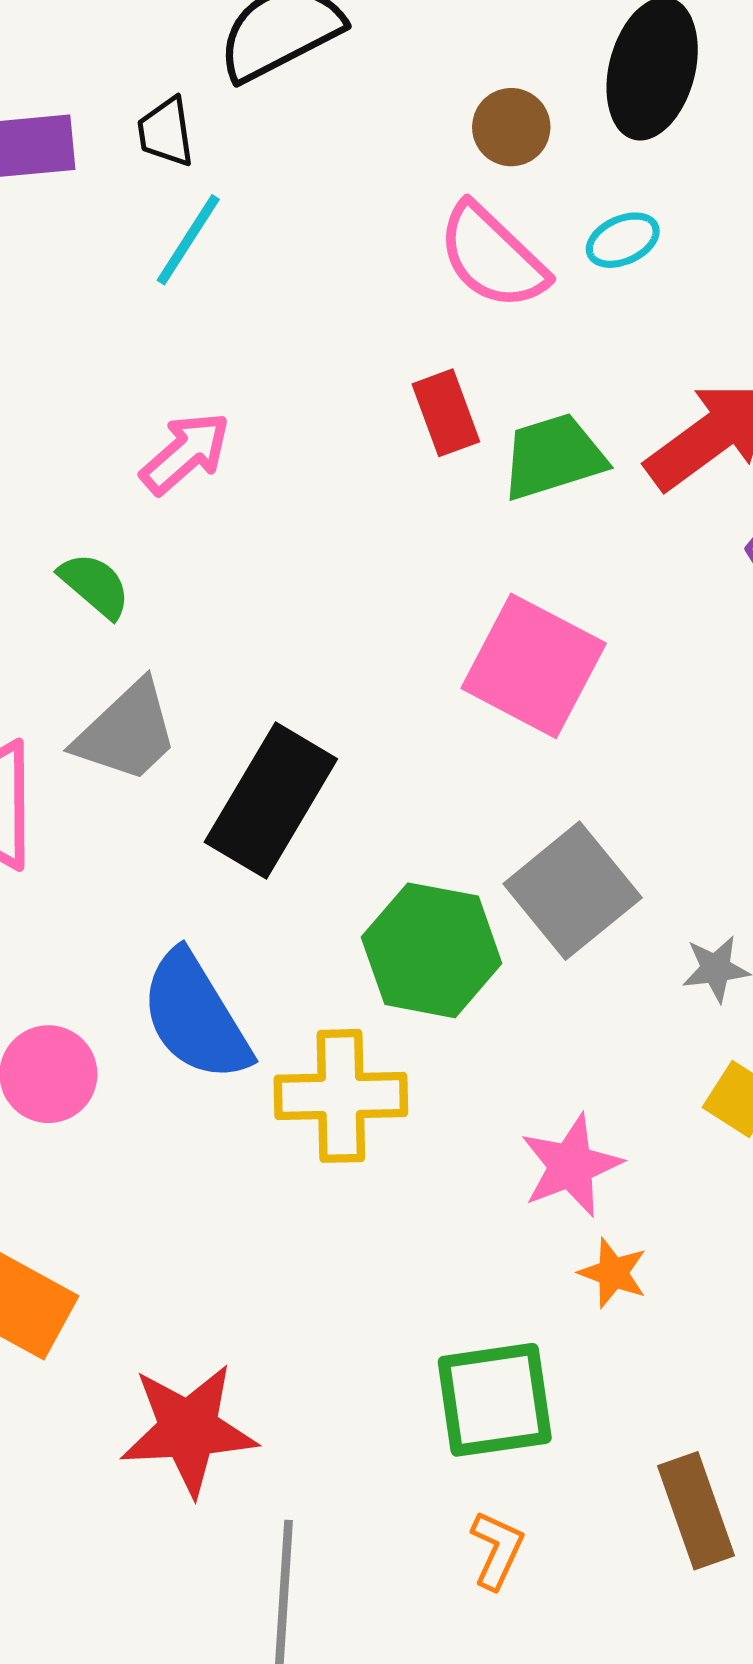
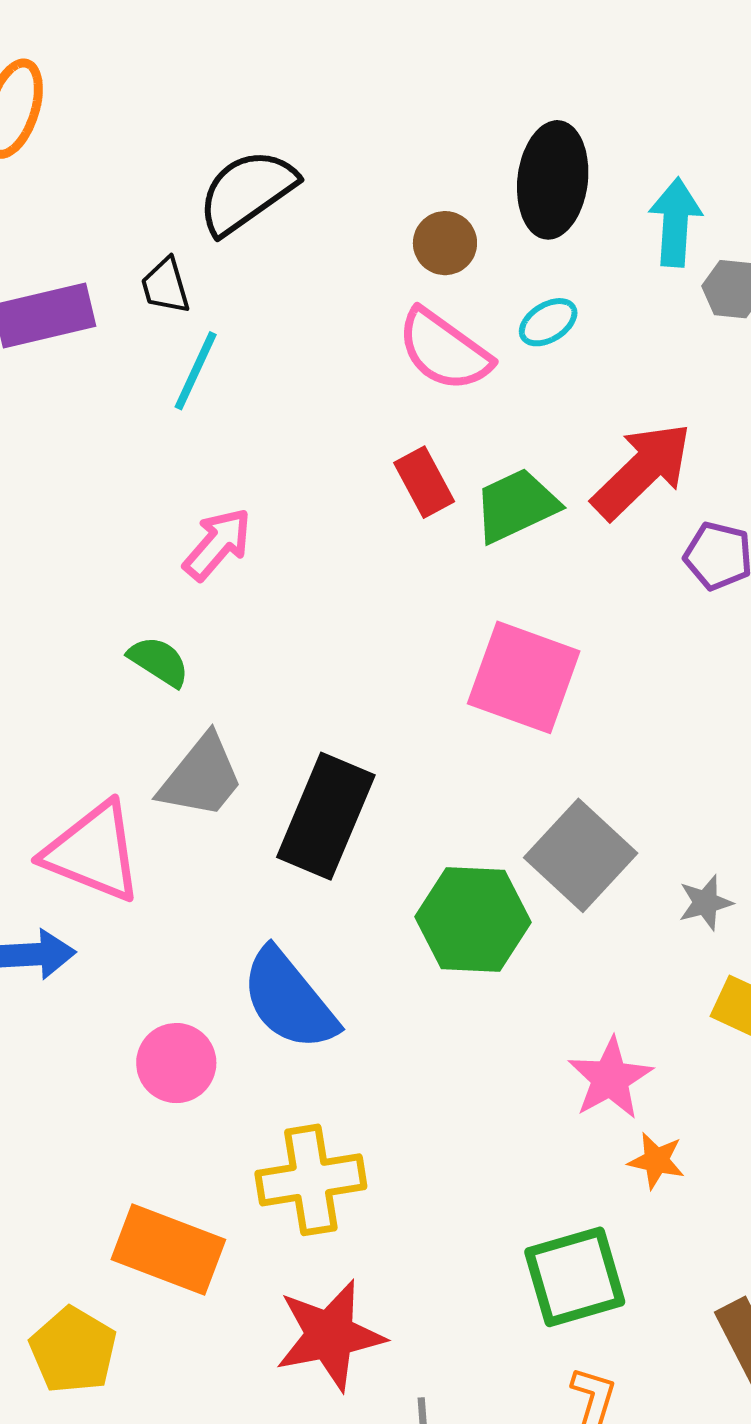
yellow cross: (341, 1096) -> (311, 1180), moved

